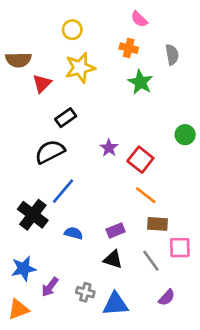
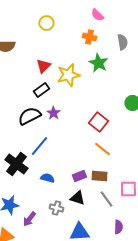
yellow star: (80, 68) -> (68, 75), moved
red triangle: (42, 83) -> (43, 66), moved
purple star: (109, 148) -> (53, 113), moved
brown rectangle: (158, 224) -> (99, 176), moved
gray cross: (85, 292) -> (56, 208), moved
purple semicircle: (167, 297) -> (118, 227), turned -40

